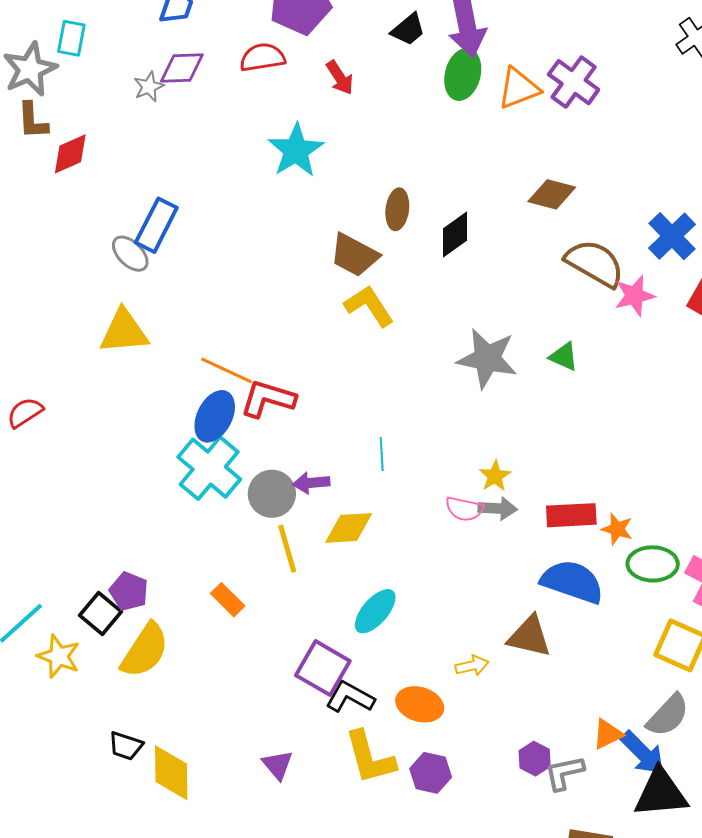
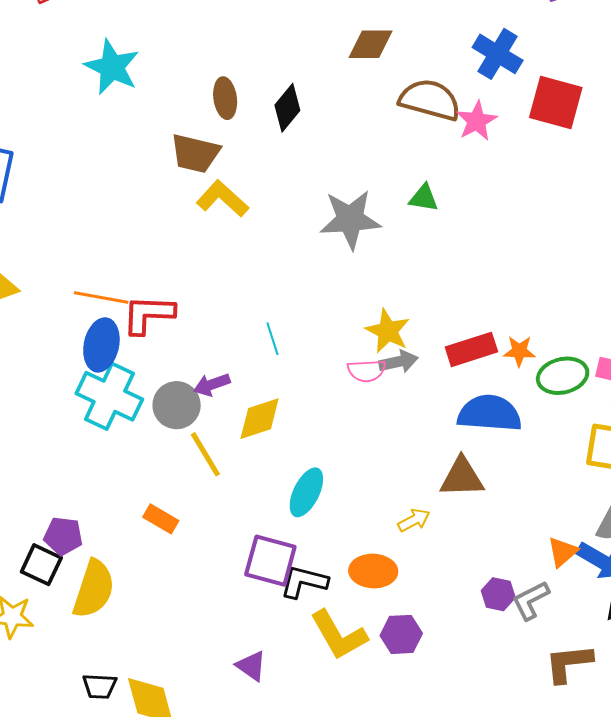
yellow star: (495, 476) -> (388, 331), size x1.4

